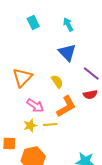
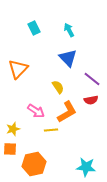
orange triangle: (22, 78) -> (18, 69), moved
yellow star: (30, 126) -> (13, 129), moved

